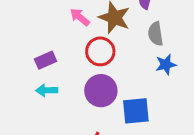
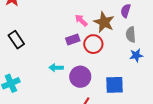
purple rectangle: (46, 60) -> (73, 40), moved
purple circle: (101, 91) -> (80, 77), moved

